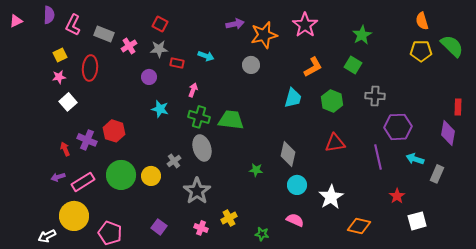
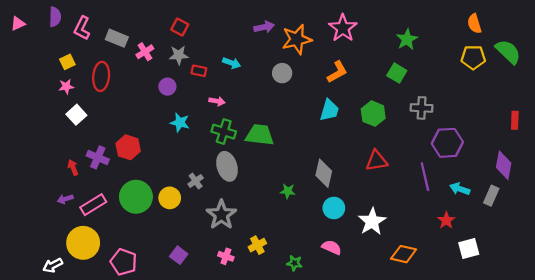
orange L-shape: (313, 67) -> (337, 72), moved
pink arrow: (193, 90) -> (217, 101), turned 80
purple diamond: (448, 133) -> (504, 165), moved
cyan arrow: (415, 159) -> (460, 189), moved

